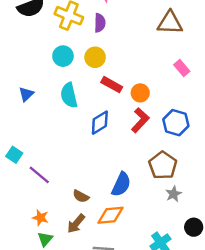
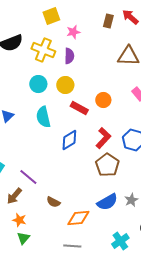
orange circle: (140, 93) -> (103, 100), moved
brown pentagon: (163, 165) -> (107, 165), moved
purple line: (39, 175) -> (28, 177), moved
blue semicircle: (121, 184) -> (107, 202), moved, turned 35
brown arrow: (76, 224) -> (14, 196), moved

